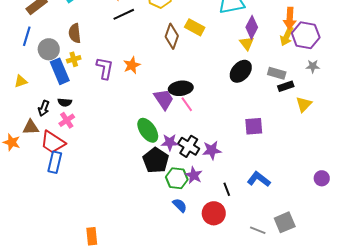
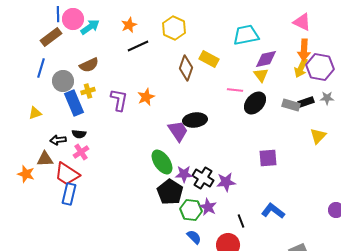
purple diamond: (252, 27) -> (266, 59), turned 50
brown semicircle: (75, 33) -> (89, 65), turned -108
black rectangle: (286, 86) -> (306, 102), moved
pink line: (187, 104) -> (235, 90), moved, turned -49
black arrow: (44, 108) -> (58, 140), turned 63

